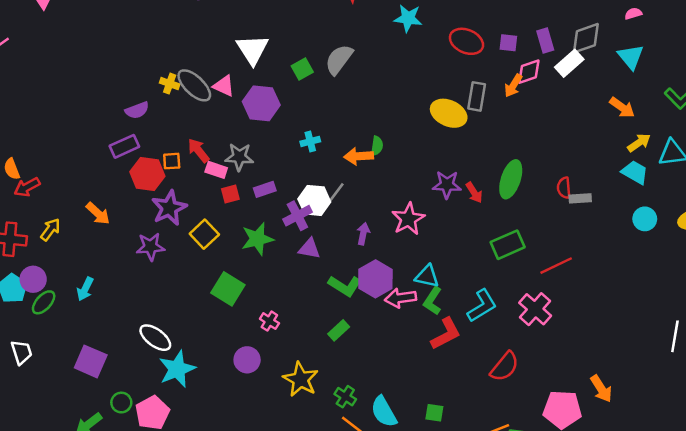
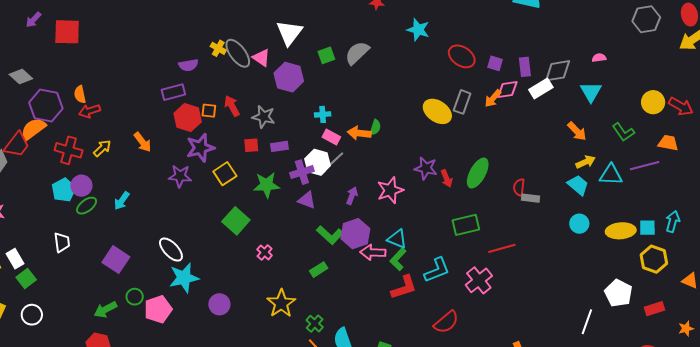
pink rectangle: (216, 170) -> (331, 137), moved
purple circle: (247, 360) -> (219, 304), moved

